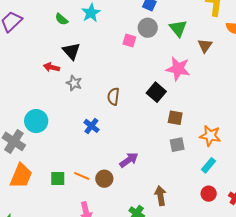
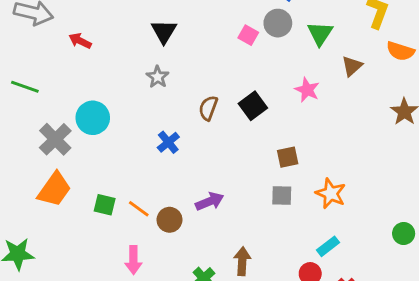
red arrow: (51, 67) -> (80, 41), moved
pink star: (178, 69) -> (307, 90), size x0.7
black square: (156, 92) -> (253, 106), moved
brown square: (175, 118) -> (288, 157), turned -35
cyan rectangle: (208, 165) -> (328, 246), moved

